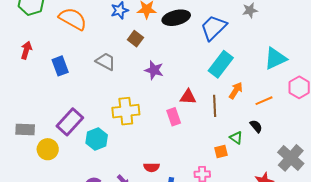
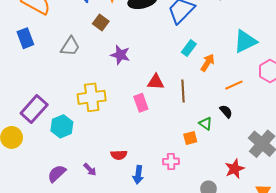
gray trapezoid: (106, 61) -> (70, 46), turned 95
cyan rectangle: (221, 64) -> (189, 48), size x0.6
blue rectangle: (60, 66) -> (25, 38), moved
orange arrow: (236, 90) -> (208, 63), moved

